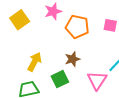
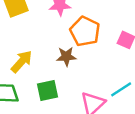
brown star: (72, 59) -> (66, 56), moved

